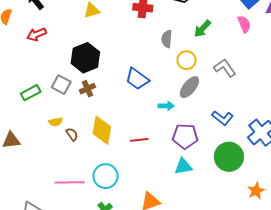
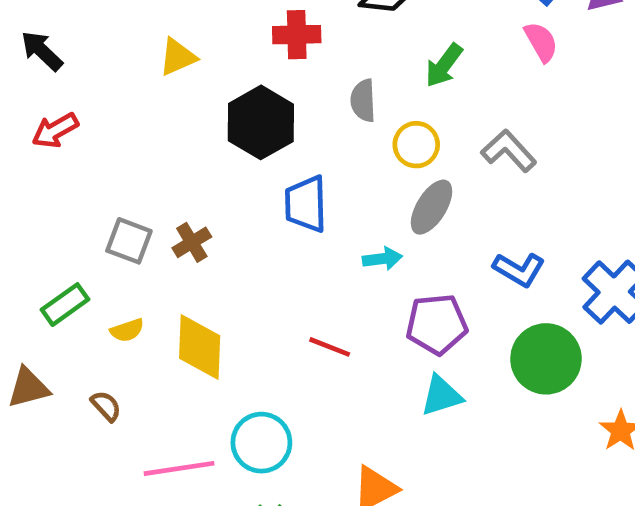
black hexagon: (85, 58) -> (261, 122), moved
blue trapezoid: (137, 79) -> (306, 204), turned 60
green rectangle: (31, 93) -> (65, 305), moved
yellow diamond: (102, 130) -> (200, 347), moved
brown semicircle: (72, 134) -> (106, 406), moved
red line: (139, 140) -> (330, 347), turned 36

